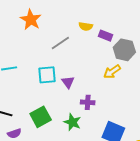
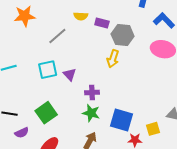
orange star: (31, 20) -> (25, 16), turned -30
yellow arrow: (112, 72) -> (113, 59), turned -30
green star: (72, 122) -> (91, 113), moved

